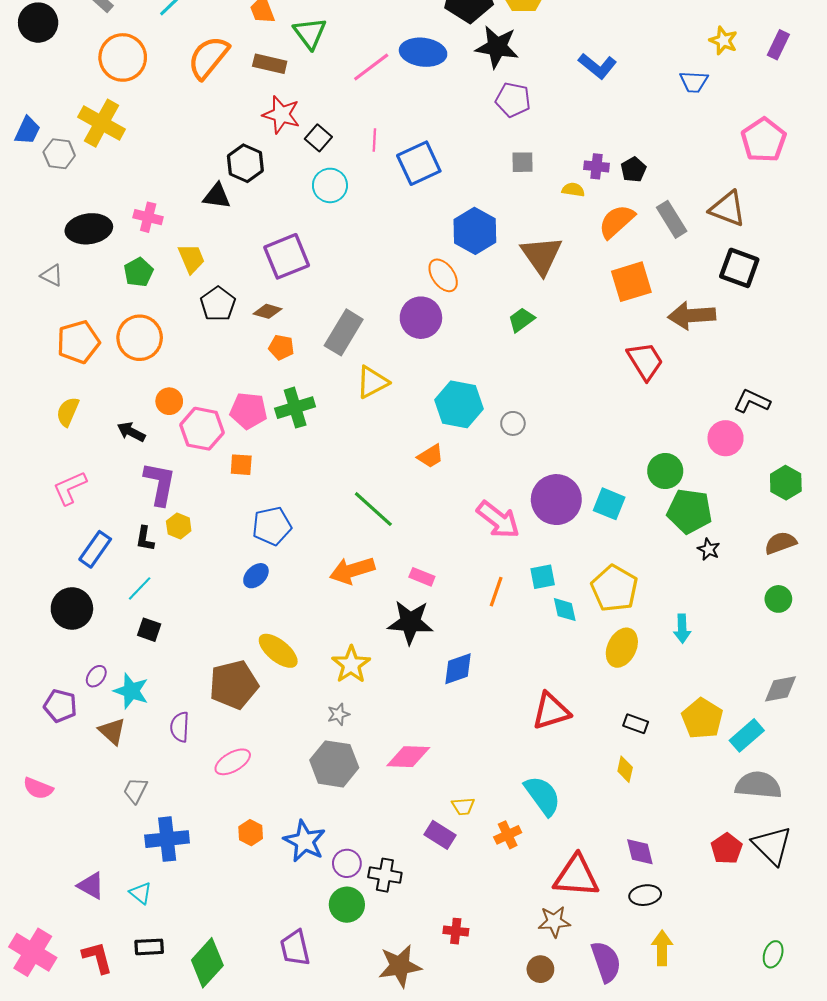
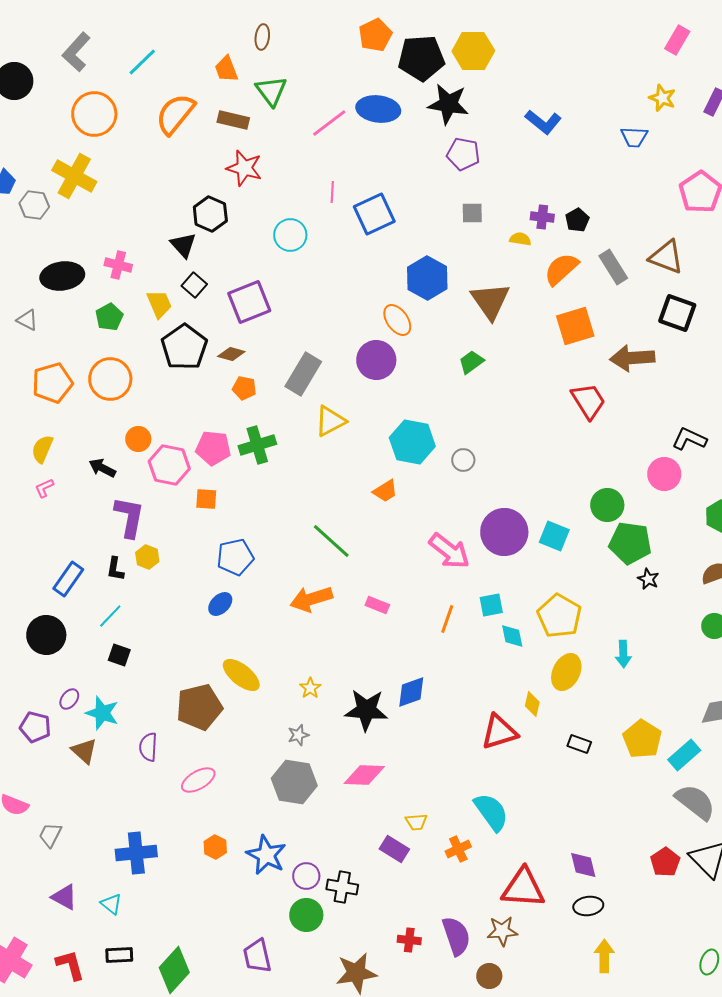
black square: (318, 138) -> (194, 285), moved
black triangle: (217, 196) -> (183, 245), turned 40
black pentagon: (218, 304) -> (184, 347), size x1.4
pink L-shape: (70, 488) -> (44, 488), moved, size x0.6
black star: (410, 622) -> (366, 710), moved
yellow star: (351, 665) -> (310, 688), size x0.6
yellow diamond: (625, 769) -> (532, 704), moved
gray semicircle: (758, 785) -> (695, 802), turned 33
gray trapezoid: (135, 790) -> (50, 835), moved
purple semicircle: (606, 962) -> (456, 936), moved

